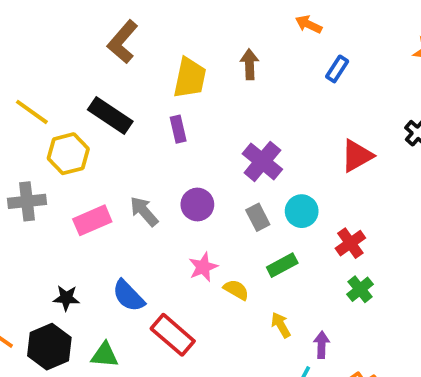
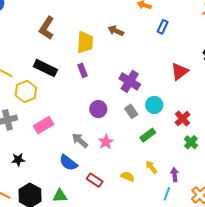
brown arrow: (249, 64) -> (116, 31), turned -56
gray arrow: (144, 211) -> (80, 140), moved
yellow semicircle: (236, 290) -> (128, 177), moved
black star: (66, 298) -> (18, 160), moved
red rectangle: (173, 335) -> (95, 180), size x0.7

